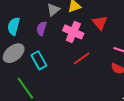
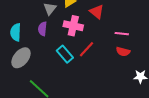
cyan rectangle: (39, 60) -> (65, 54), moved

